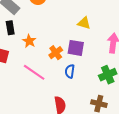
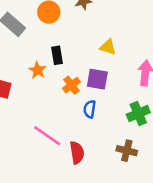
black rectangle: (10, 28) -> (57, 55), moved
pink line: (34, 72) -> (47, 136), moved

